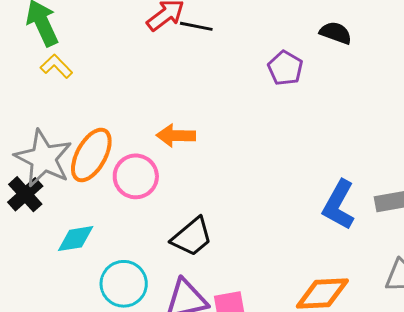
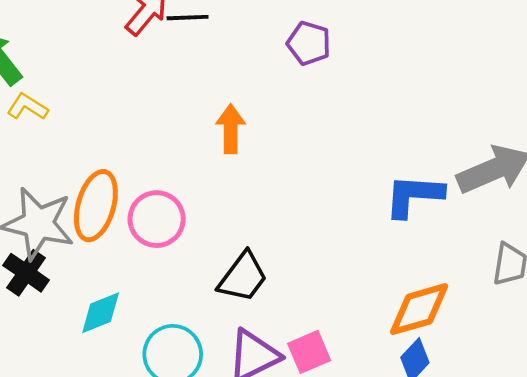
orange arrow: (176, 136) -> (231, 129), moved, turned 102
blue L-shape: (339, 205) -> (414, 196), turned 78

